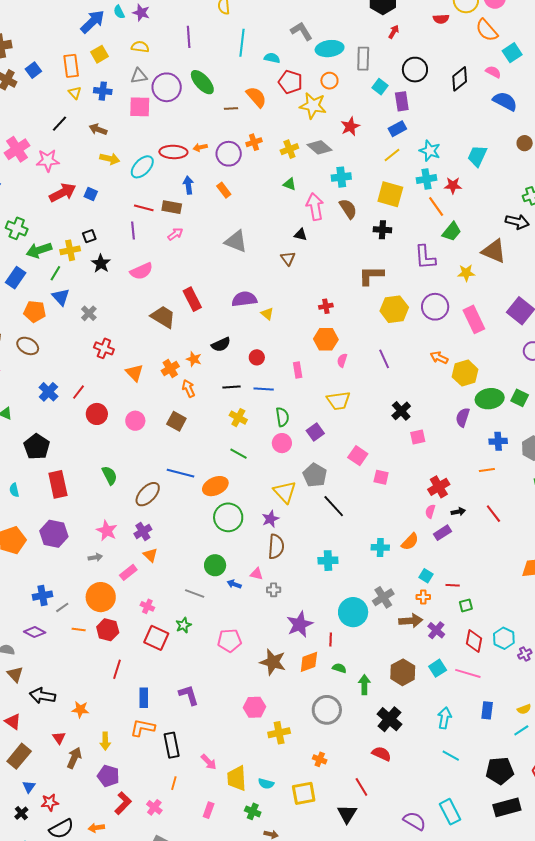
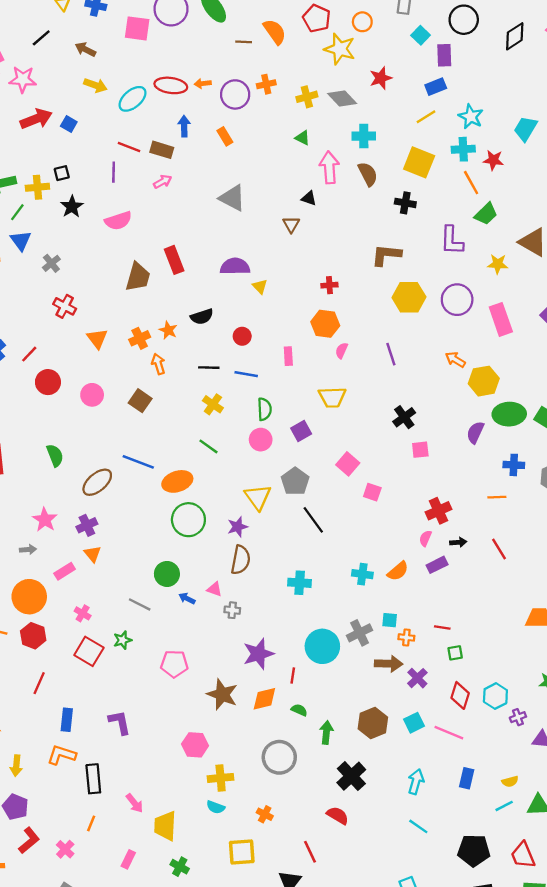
brown trapezoid: (163, 317) -> (138, 277), turned 68
cyan square: (426, 576) -> (390, 620), moved, turned -32
cyan semicircle: (266, 784) -> (216, 807), moved

